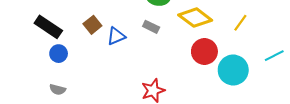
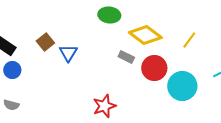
gray rectangle: (151, 27) -> (126, 57), moved
blue triangle: (116, 36) -> (68, 53), turned -36

